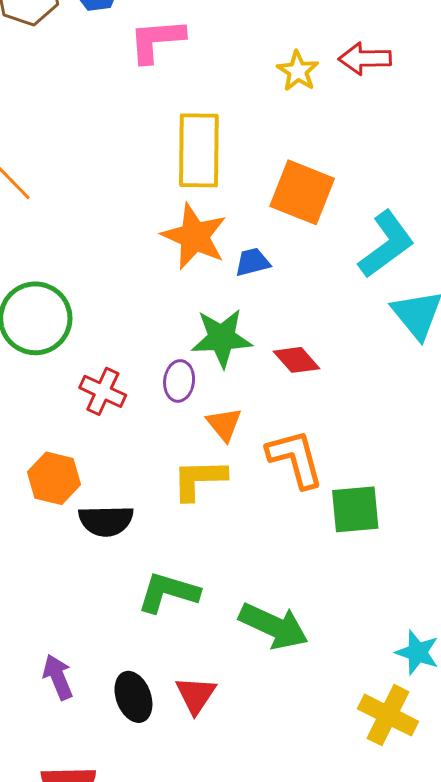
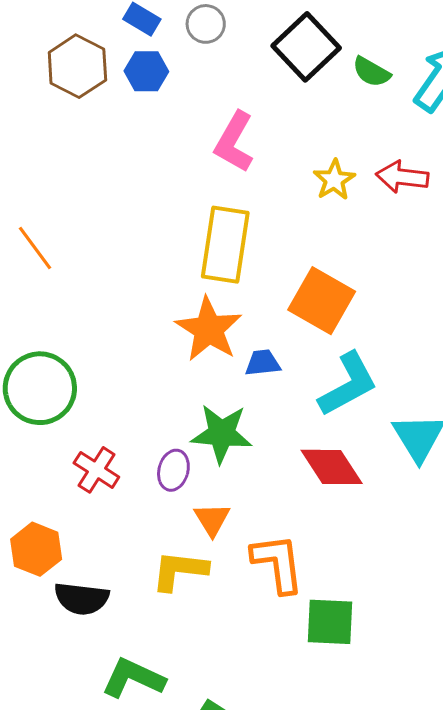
pink L-shape: (157, 40) -> (234, 142), moved, turned -64
cyan L-shape: (386, 244) -> (348, 384), moved
red diamond: (296, 360) -> (332, 467), moved, size x1.4

